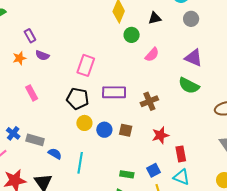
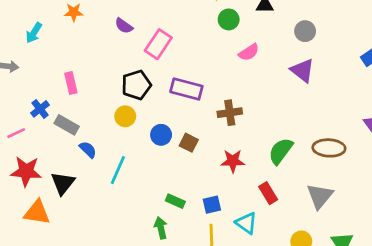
gray circle: (191, 19) -> (305, 31), moved
purple semicircle: (42, 55) -> (124, 26), moved
green semicircle: (189, 86) -> (281, 151), moved, turned 85
pink rectangle: (32, 93) -> (71, 83), moved
black pentagon: (78, 99) -> (136, 85), turned 30
yellow circle: (84, 123) -> (125, 116), moved
red rectangle: (181, 154) -> (268, 193), moved, turned -35

